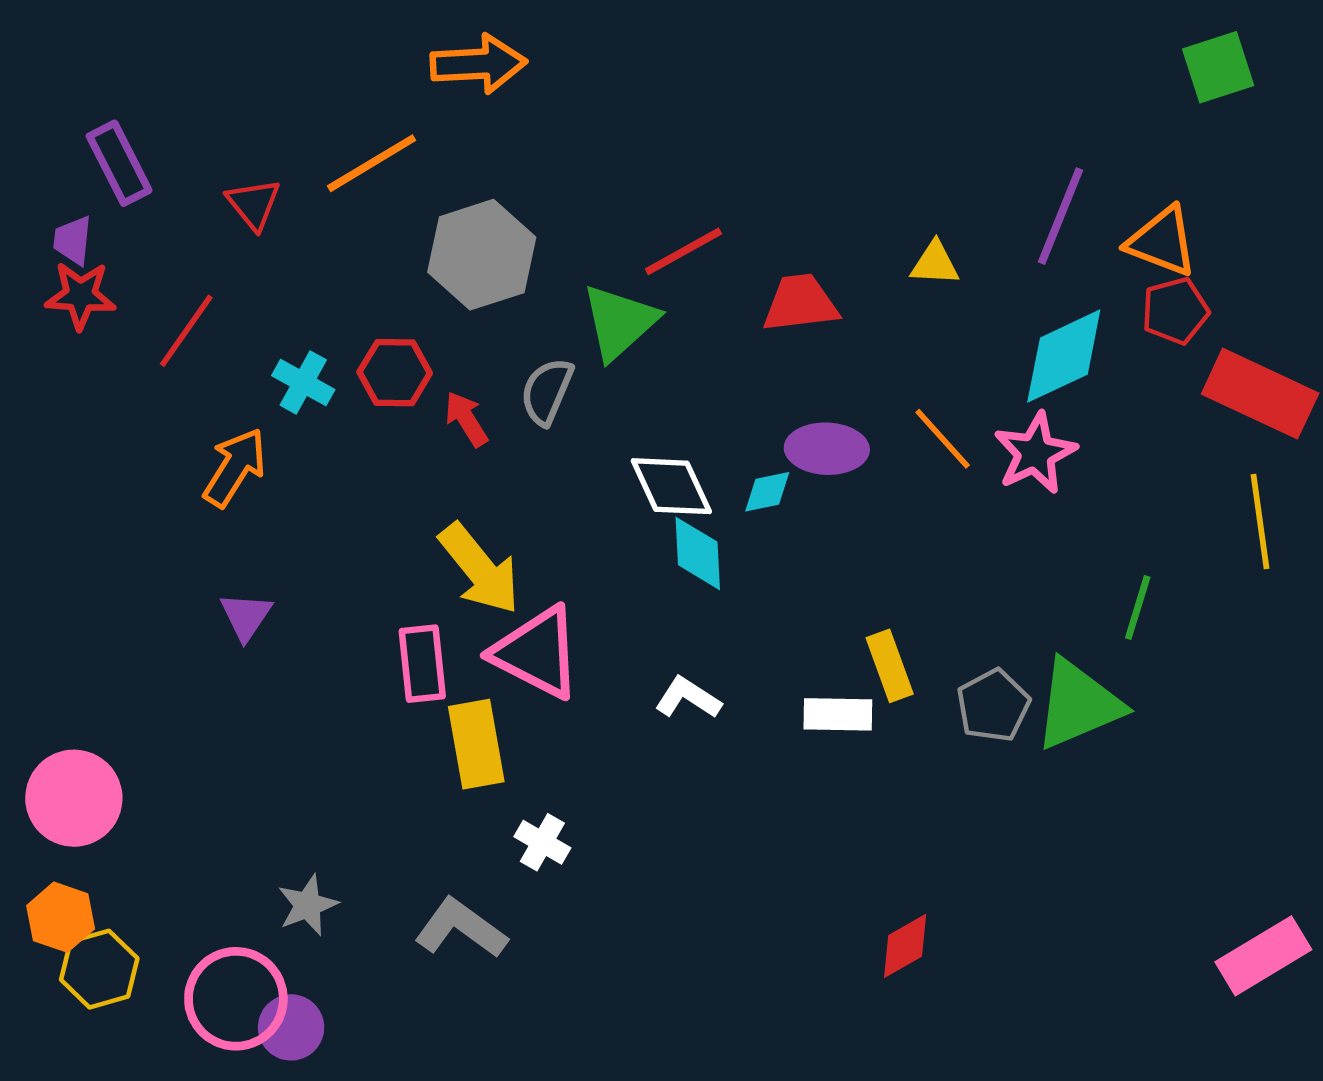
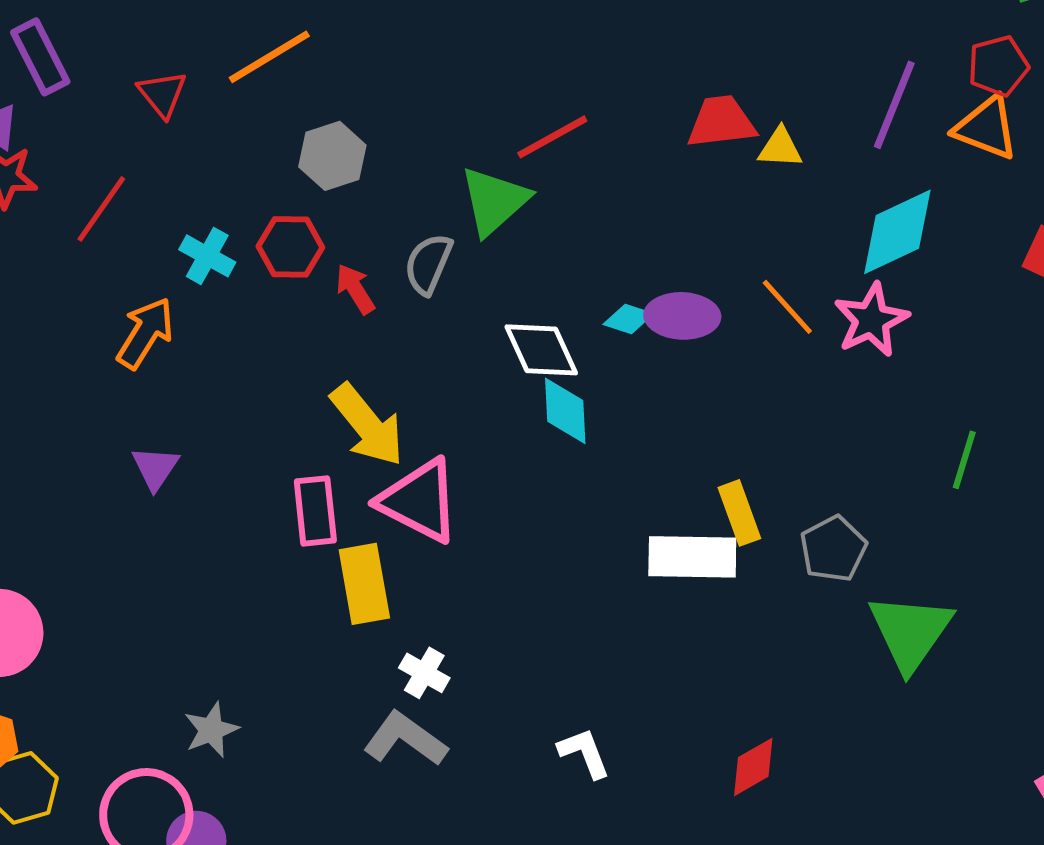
gray hexagon: (482, 255) -> (332, 156), moved, size x0.7
red trapezoid: (800, 303) -> (721, 122), moved
red pentagon: (1175, 311) -> (998, 66), moved
cyan diamond: (767, 492) -> (628, 319), moved, turned 30
white L-shape: (688, 698) -> (584, 753), moved, turned 36
green triangle: (1078, 704) -> (910, 632), moved, turned -32
white rectangle: (838, 714) -> (692, 557), size x1.4
gray L-shape: (461, 928) -> (405, 739), moved

